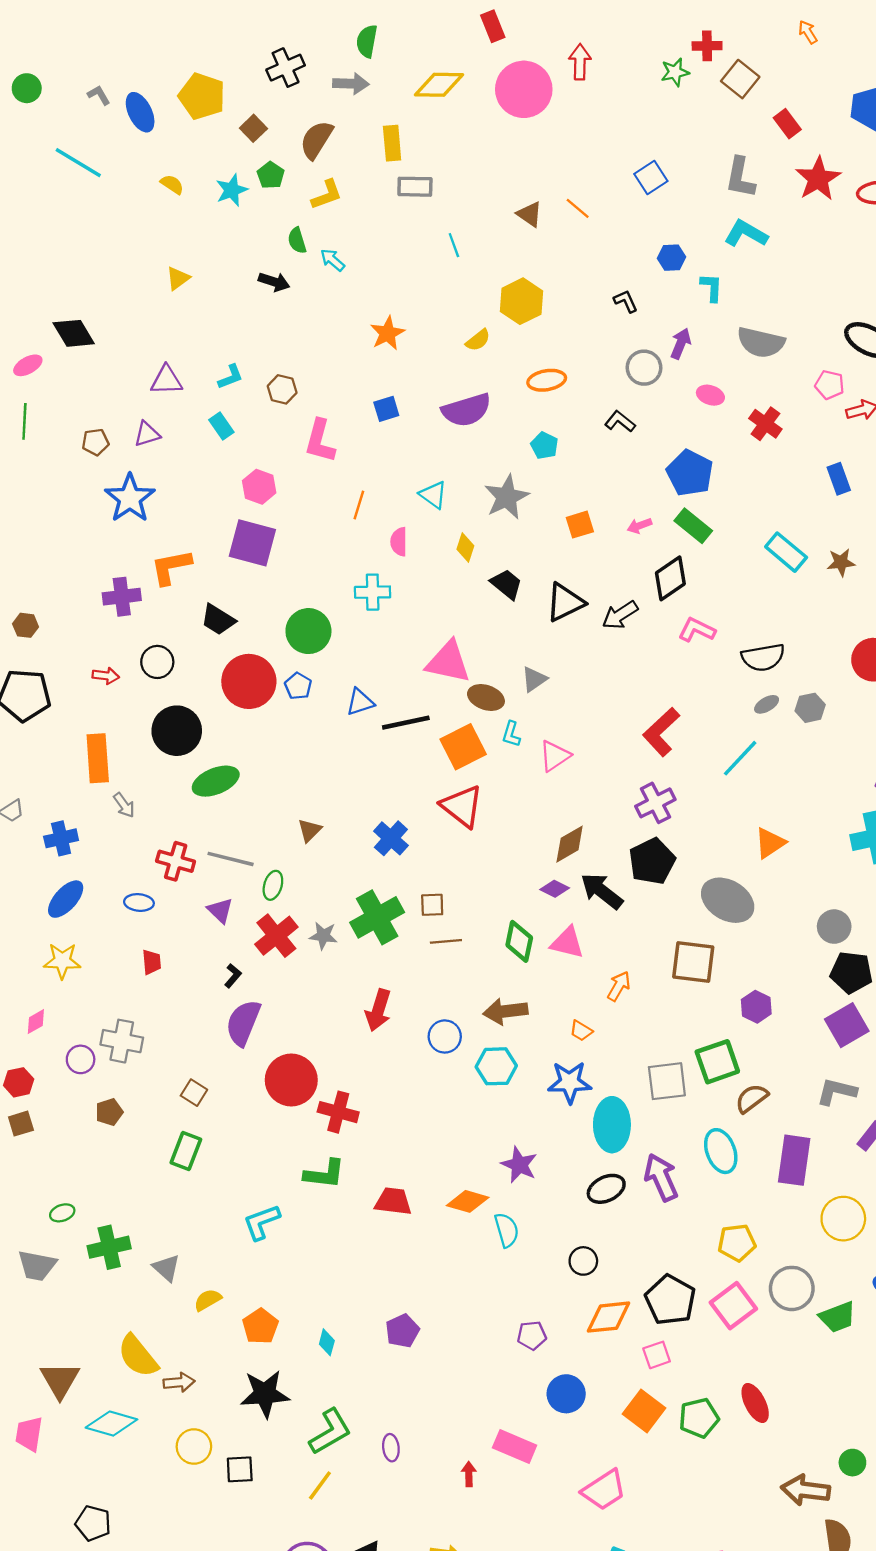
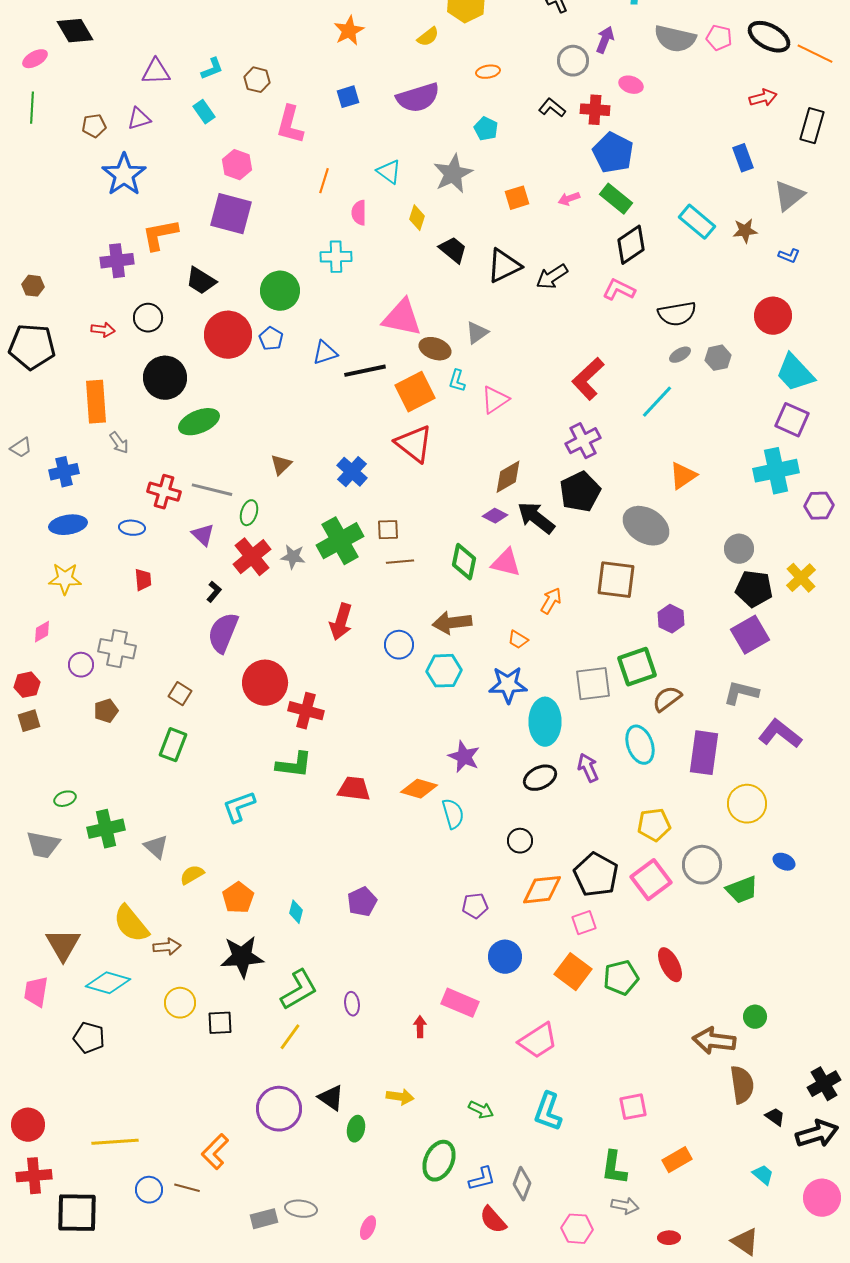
orange ellipse: (547, 380) -> (488, 72), size x0.7
pink pentagon: (830, 385) -> (719, 38), moved
red cross: (765, 424) -> (595, 110), moved, turned -32
black diamond: (670, 578) -> (631, 245), moved
blue ellipse: (66, 899) -> (68, 525), turned 39
purple arrow: (661, 1177) -> (588, 768), size x0.7
black pentagon: (93, 1523) -> (89, 1038), moved

